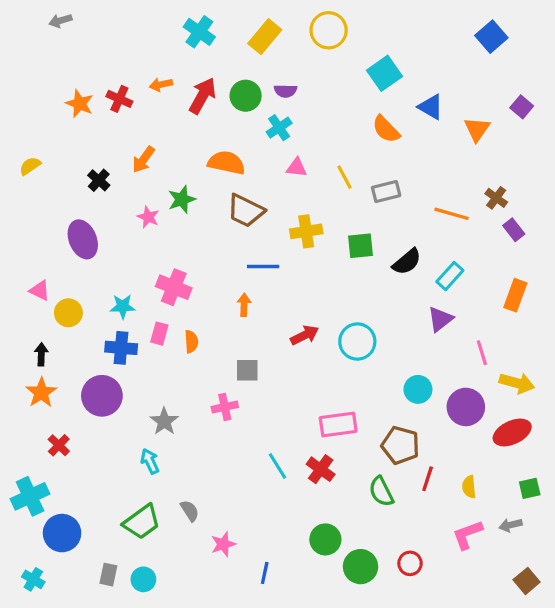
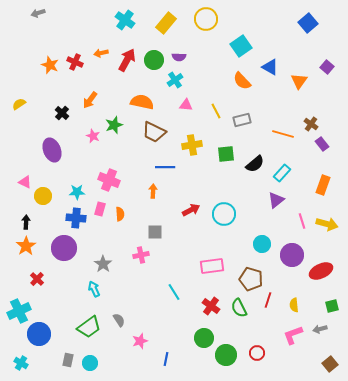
yellow arrow: (517, 383) -> (327, 224), moved
red cross: (321, 469) -> (211, 306), moved

